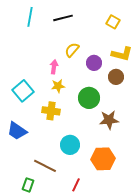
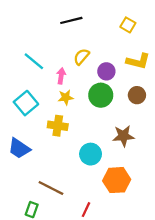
cyan line: (30, 17) -> (34, 61), moved, turned -60
brown circle: (116, 77) -> (137, 95), moved
green circle: (89, 98) -> (101, 95), moved
cyan circle: (70, 145) -> (91, 154), moved

